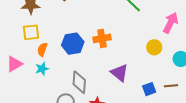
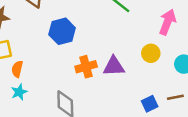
orange cross: (102, 38) -> (86, 67), moved
blue hexagon: (73, 44) -> (62, 31), moved
purple triangle: (119, 73) -> (114, 66), moved, turned -36

